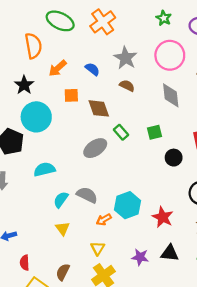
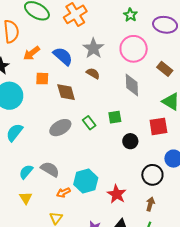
blue semicircle: (92, 69) -> (63, 56), size x1.5
green rectangle: (121, 132) -> (89, 123), moved
cyan semicircle: (44, 169) -> (15, 132), moved, turned -42

